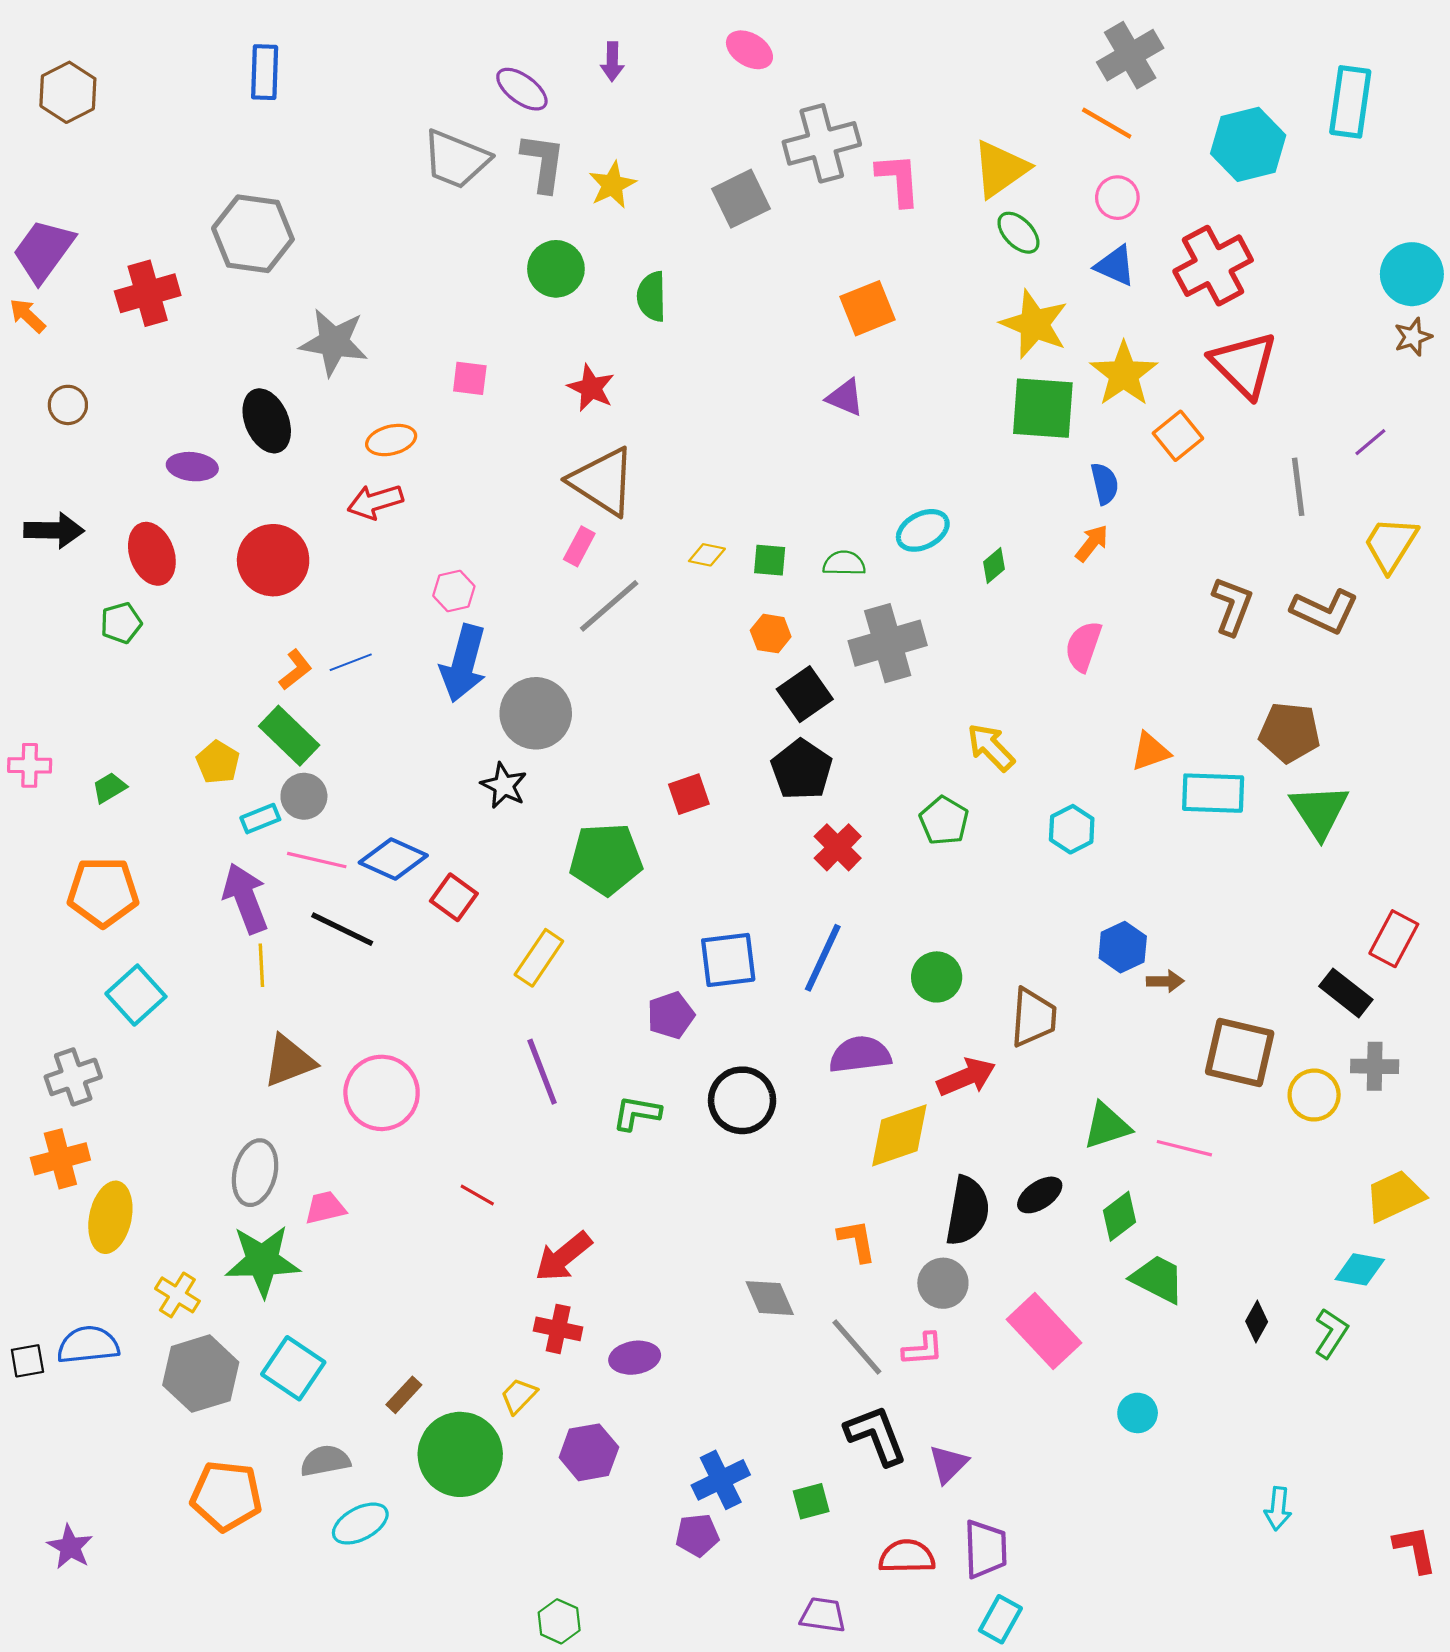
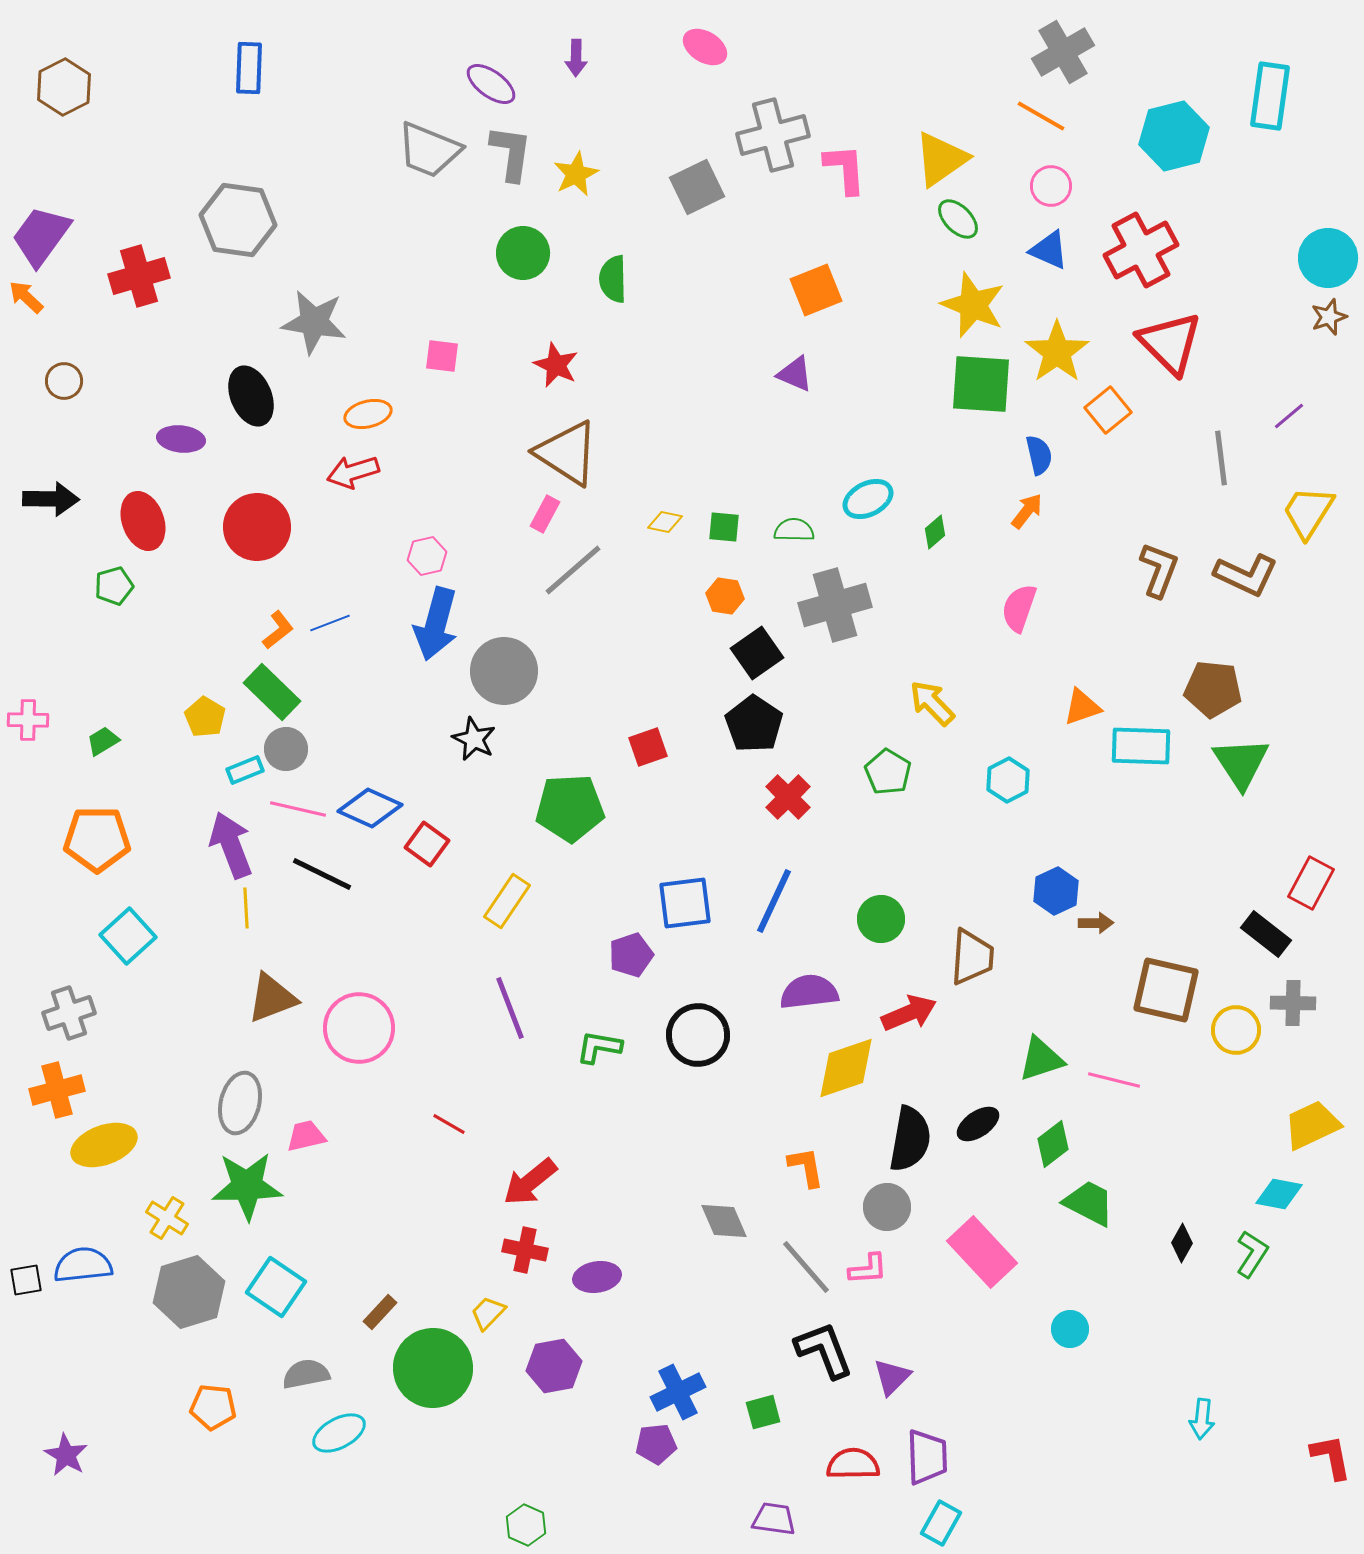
yellow ellipse: (110, 1217) -> (104, 1145), turned 58
orange pentagon: (226, 1496) -> (213, 1407), size x0.7

